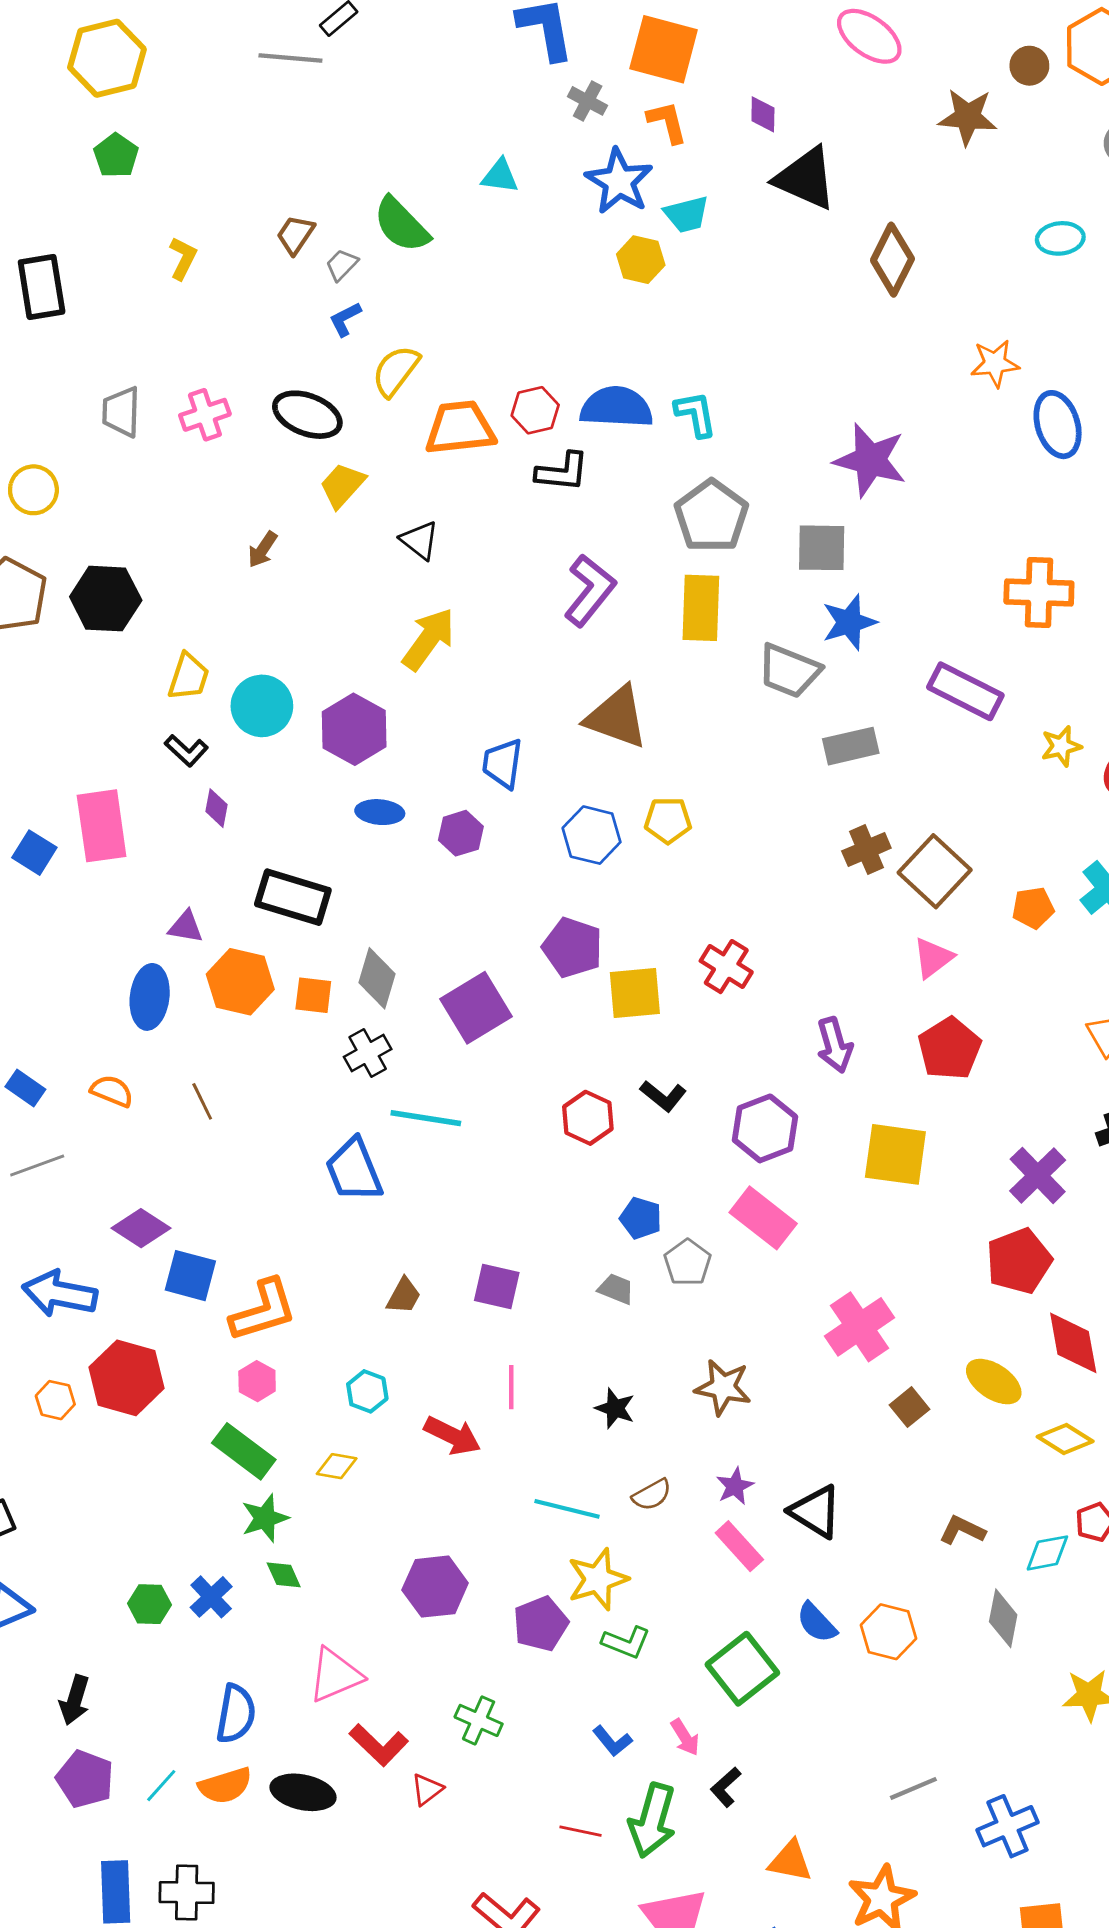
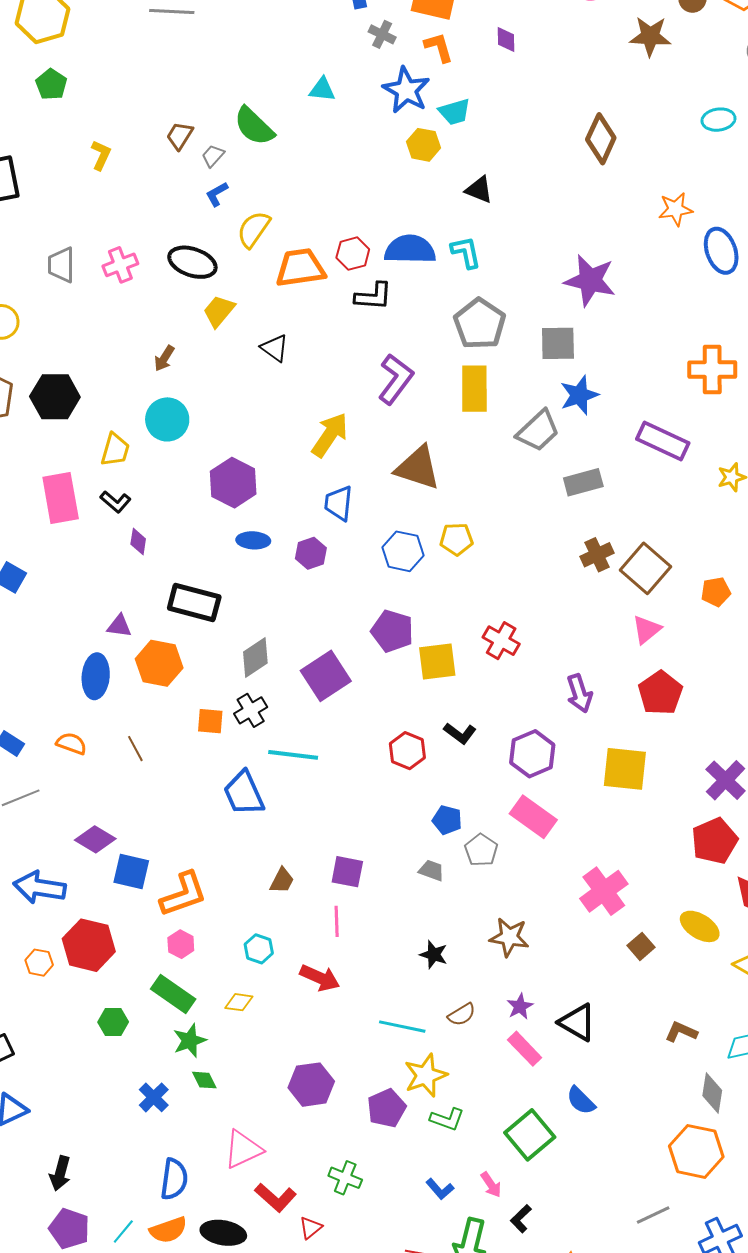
black triangle: (806, 178) -> (479, 190), moved, size x0.6
yellow arrow: (429, 639) -> (330, 435), moved
gray trapezoid: (789, 671) -> (538, 431), turned -63
cyan circle: (262, 706) -> (167, 419), moved
pink rectangle: (102, 826) -> (61, 498), moved
gray diamond: (377, 978) -> (255, 658), turned 42
orange square: (313, 995) -> (210, 721), moved
pink line: (511, 1387) -> (337, 921), moved
green hexagon: (149, 1604) -> (113, 1022), moved
orange hexagon: (888, 1632) -> (696, 1151), moved, size x1.4

